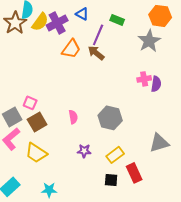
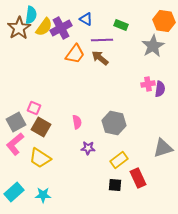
purple line: (98, 35) -> (102, 40), turned 65
brown square: (37, 122) -> (41, 127), turned -30
purple star: (84, 151) -> (88, 148), moved
cyan star: (49, 190) -> (43, 195), moved

